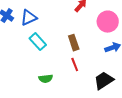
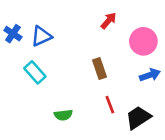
cyan rectangle: (38, 42) -> (35, 72), moved
red line: (75, 65) -> (110, 105), moved

